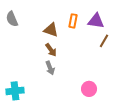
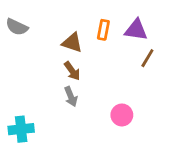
gray semicircle: (12, 19) -> (17, 27), turned -42
pink circle: (89, 89) -> (122, 115), moved

